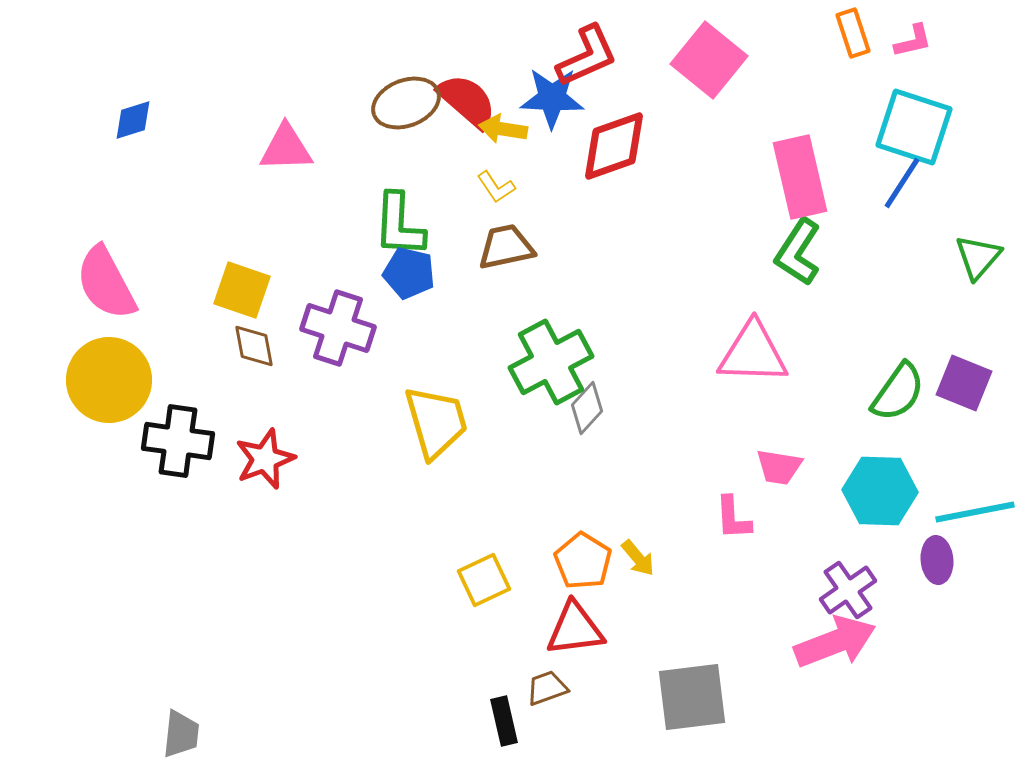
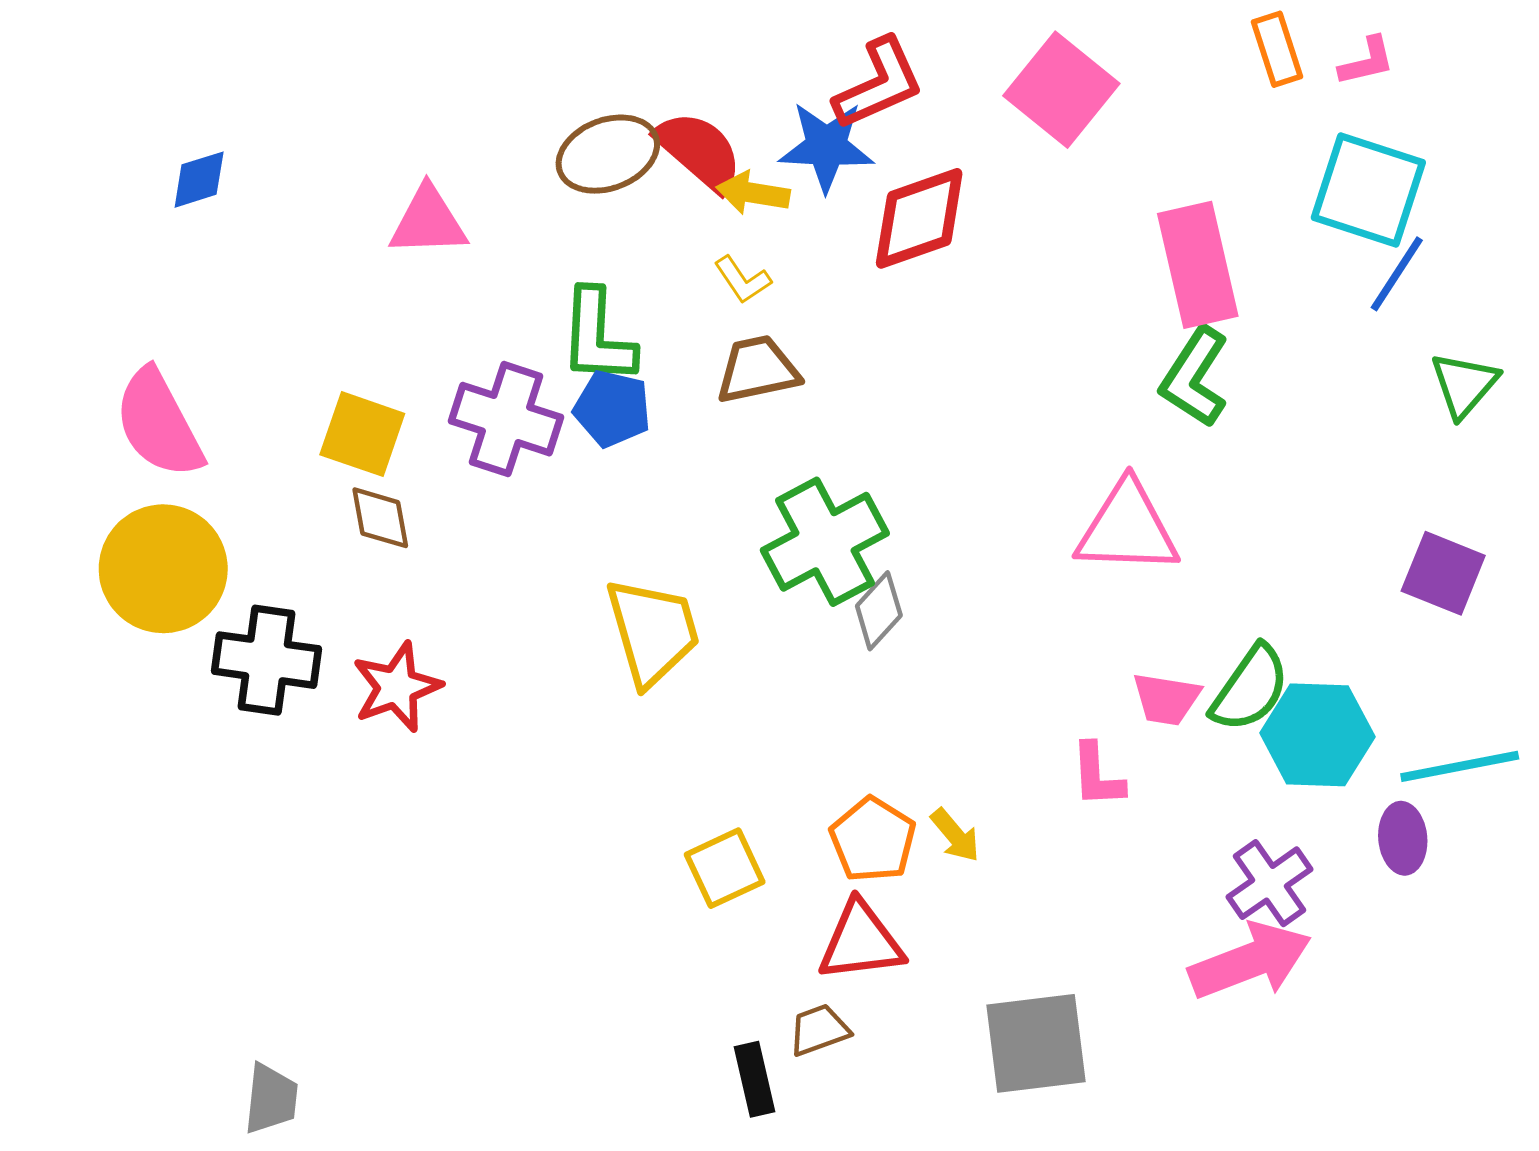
blue line: (902, 183) -> (1397, 274), moved
purple cross: (338, 328) -> (506, 419), moved
green semicircle: (898, 392) -> (1250, 689), moved

